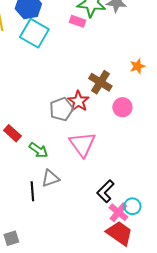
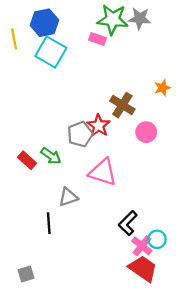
pink triangle: (82, 144) -> (103, 172), turned -36
green arrow: (38, 150) -> (51, 156), moved
gray triangle: (50, 178) -> (68, 197), moved

